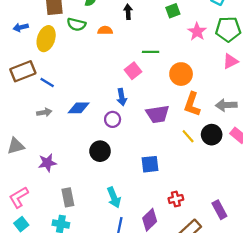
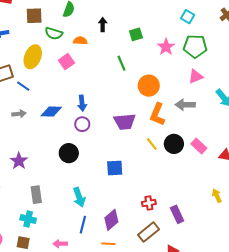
green square: (173, 11) -> (136, 34), moved
yellow ellipse: (46, 39) -> (33, 57), moved
green line: (151, 52) -> (121, 63), turned 63
pink square: (133, 71) -> (66, 62), moved
blue arrow: (122, 97) -> (82, 103), moved
gray arrow: (226, 105) -> (185, 105), moved
purple star: (47, 163) -> (19, 161), turned -30
red cross: (176, 199) -> (149, 203), moved

